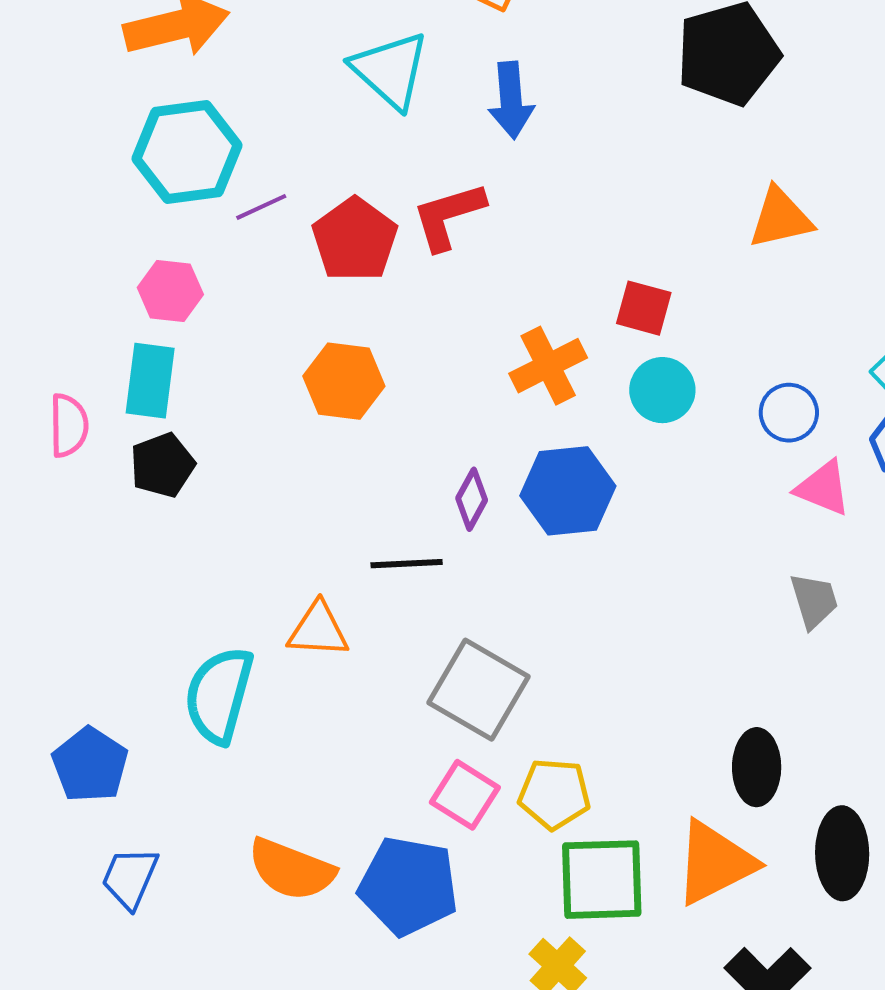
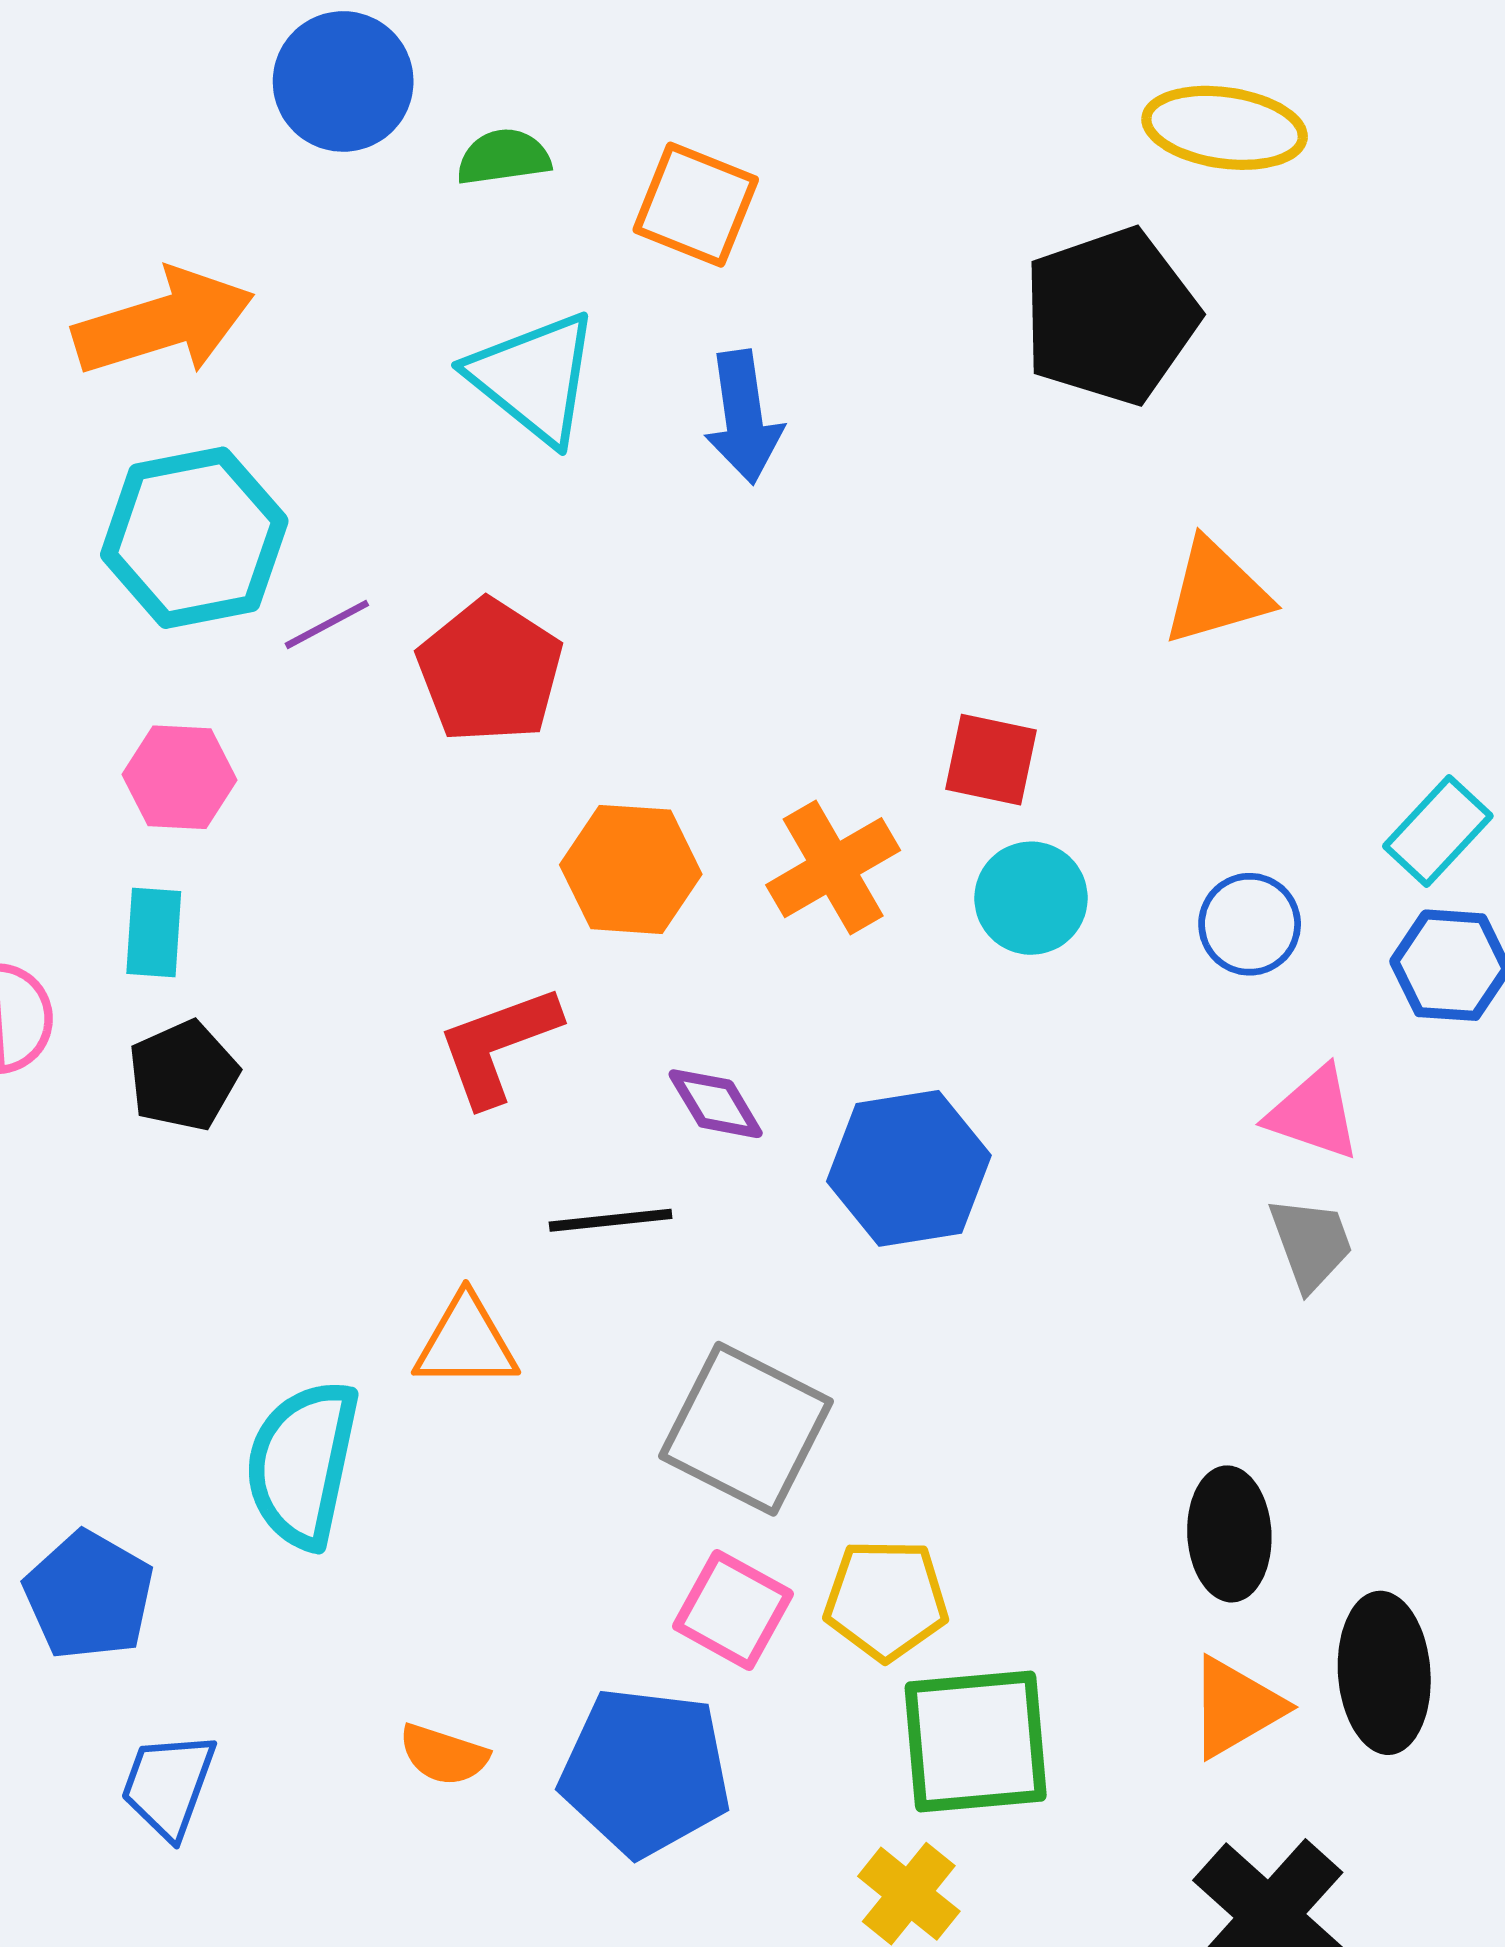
red L-shape: (448, 216) -> (498, 1045), moved
cyan rectangle: (150, 381) -> (154, 932), size x0.7
orange hexagon: (344, 381) -> (631, 869), moved
pink triangle: (823, 488) -> (1314, 1113), moved
blue hexagon: (568, 491) -> (909, 1168), moved
purple diamond: (472, 499) -> (716, 1104), turned -56
orange triangle: (715, 863) -> (1236, 1707), moved, size x0.7
orange semicircle: (291, 869) -> (444, 1755), size x0.6

